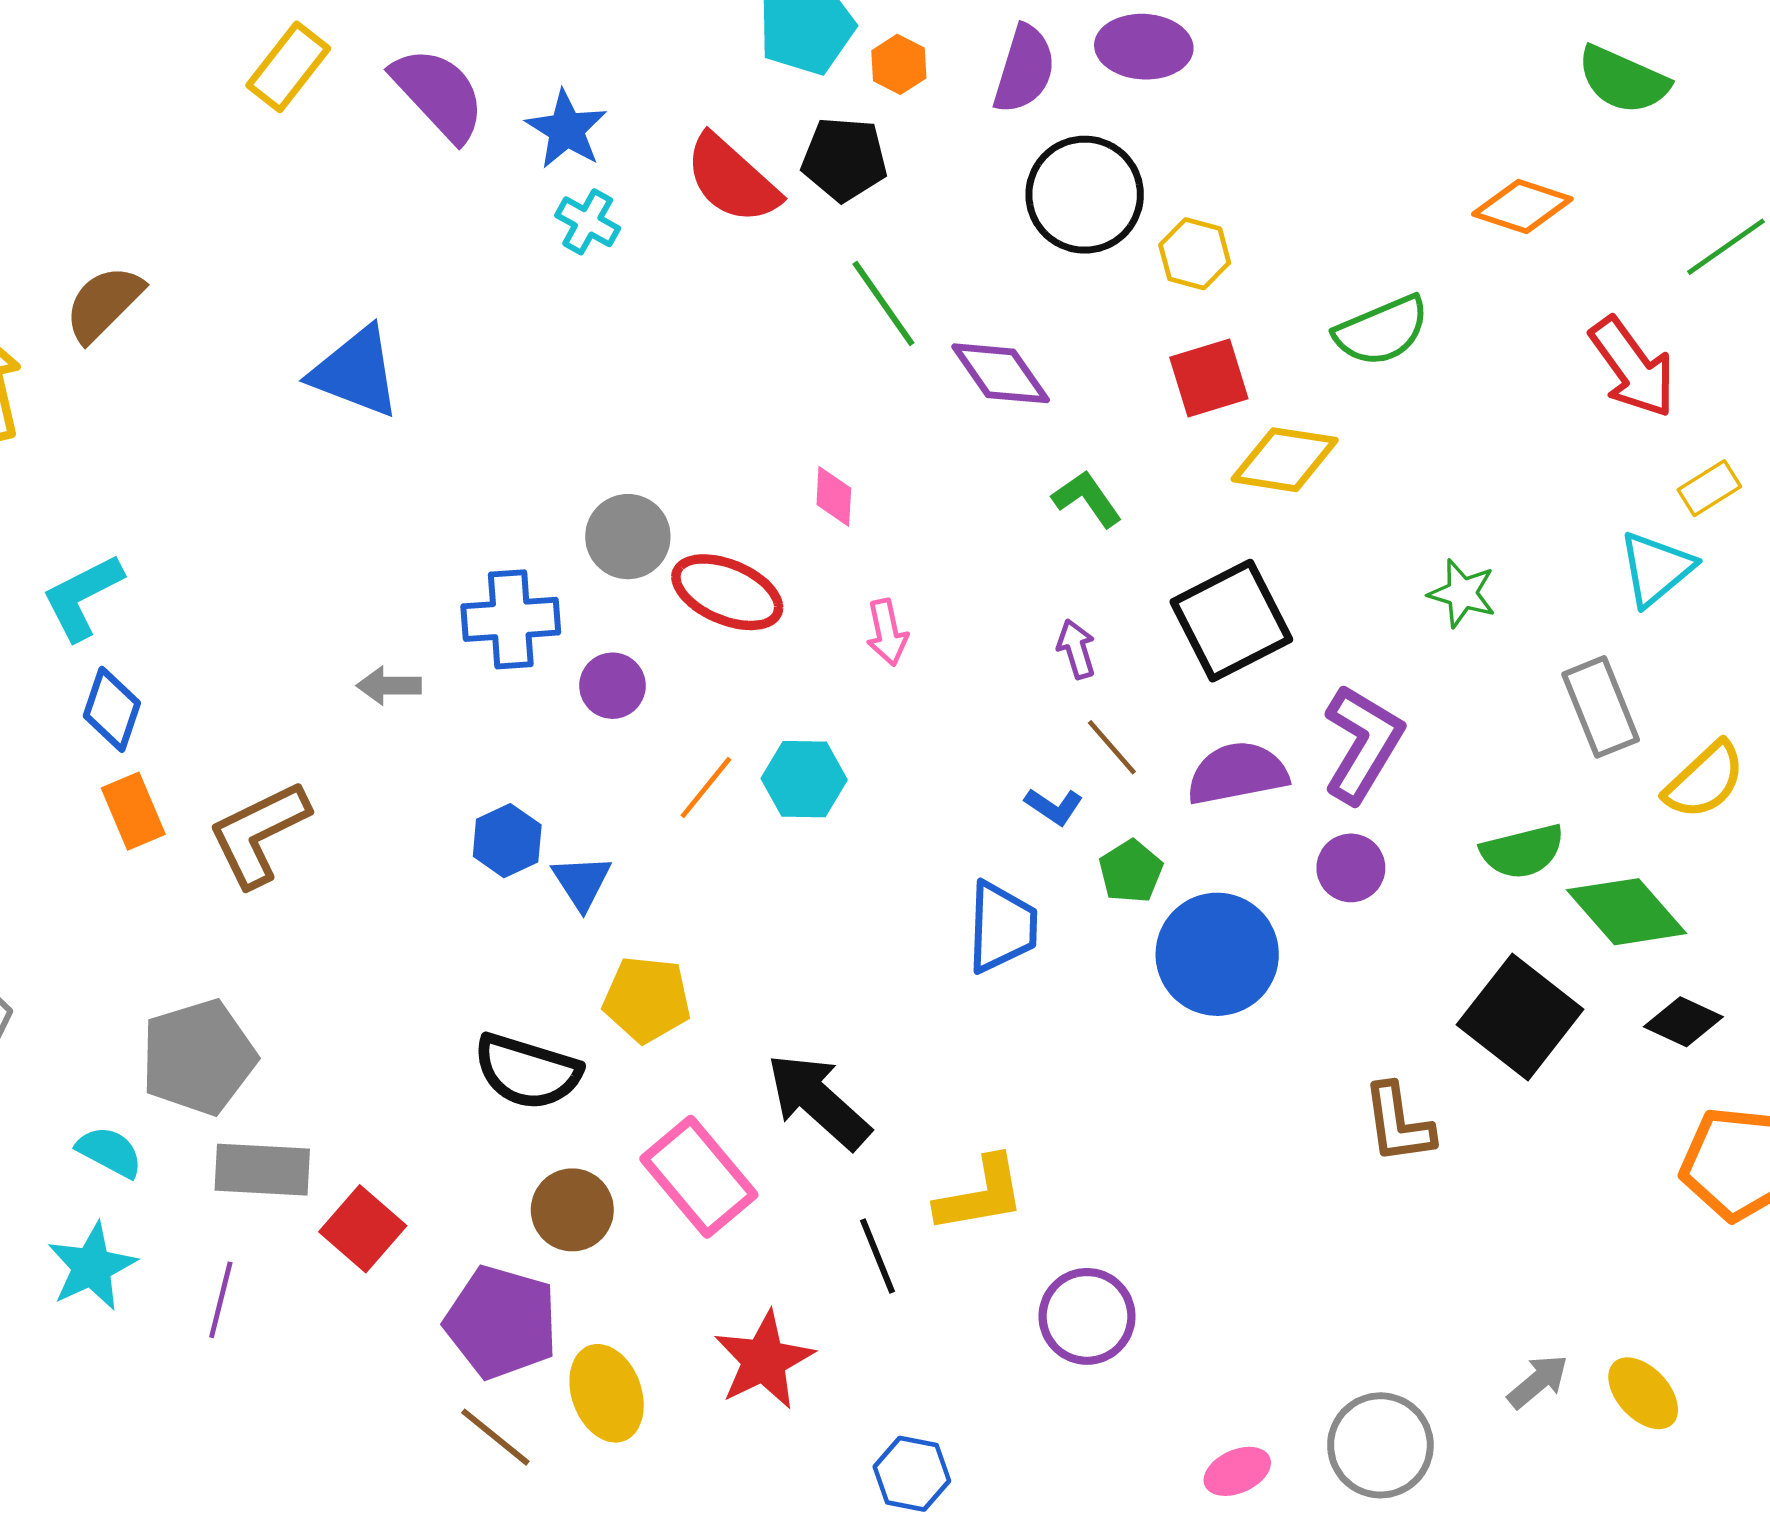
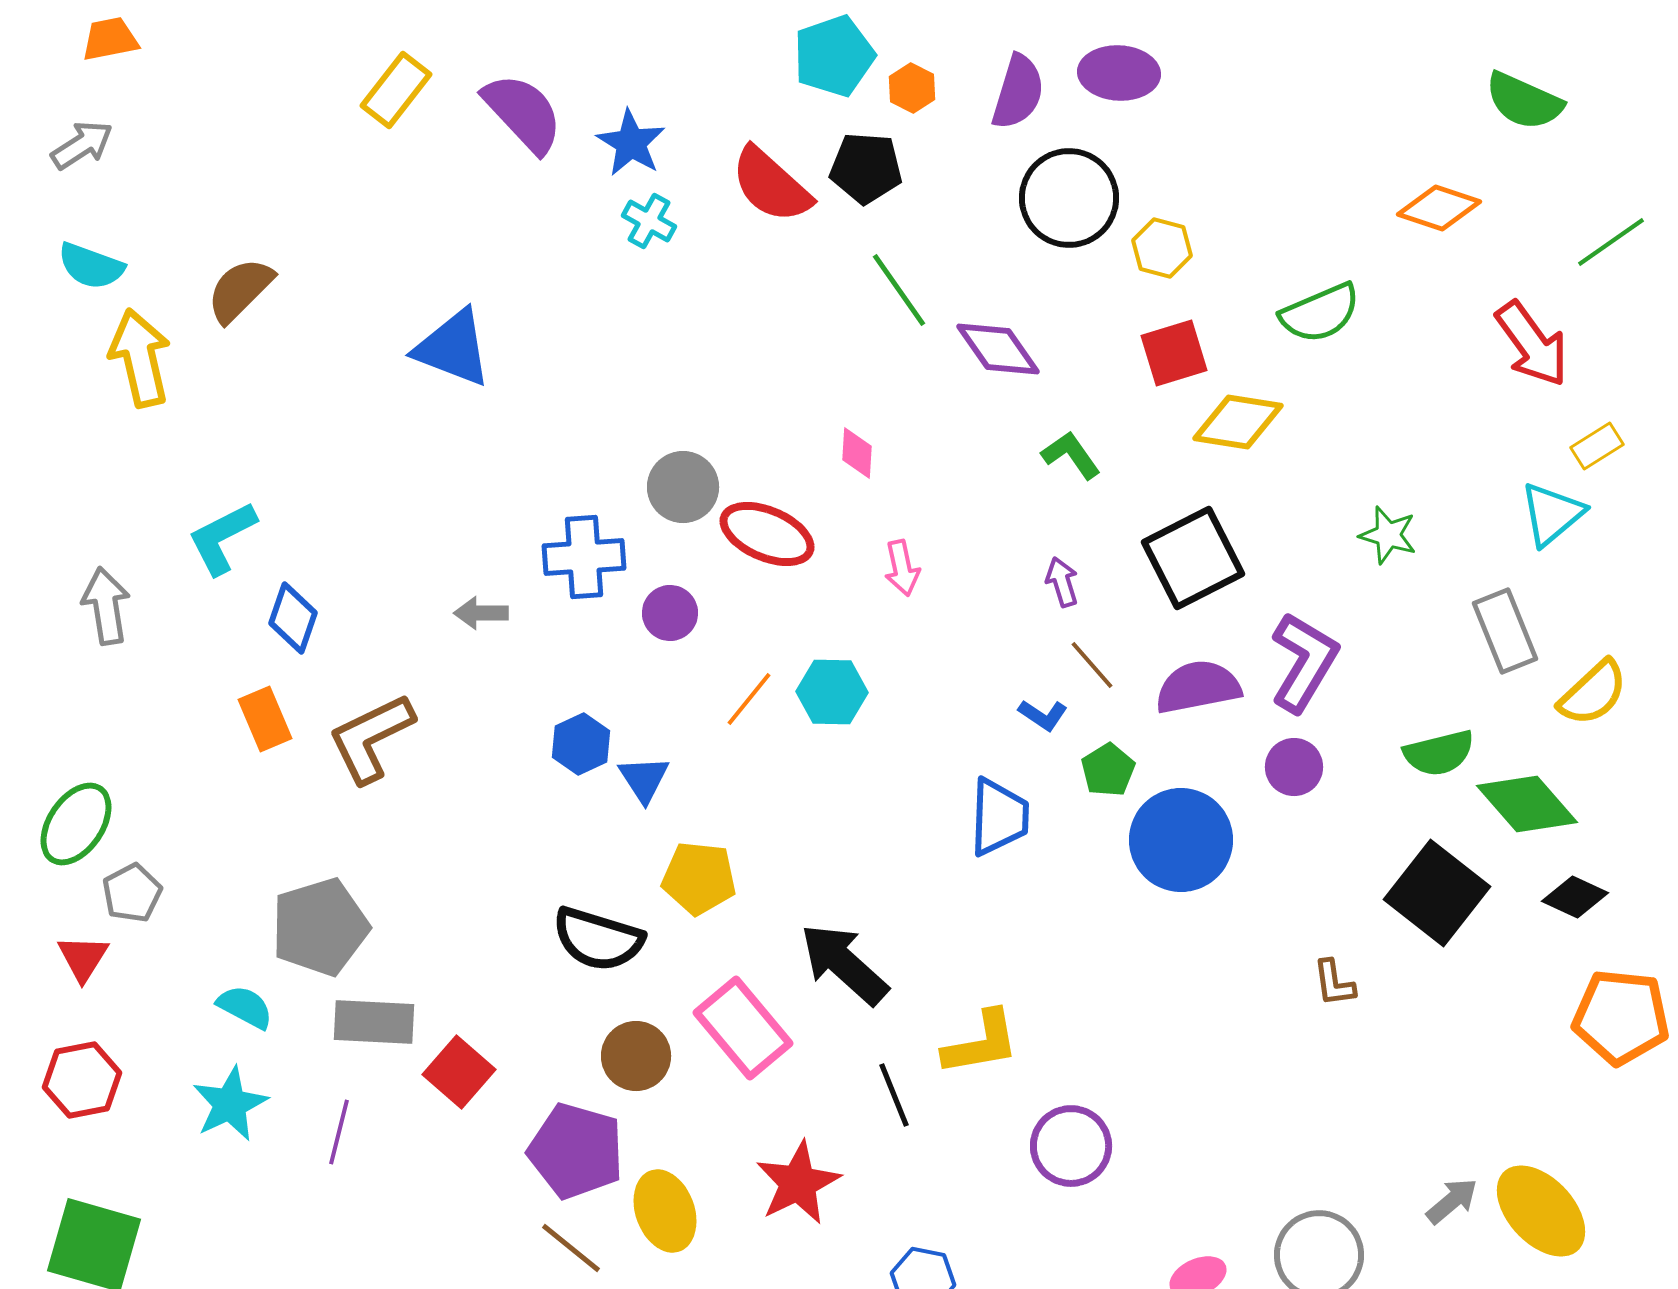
blue diamond: (112, 709) -> (293, 618), moved
brown L-shape: (1398, 1124) -> (1334, 983), size x0.7
yellow ellipse: (1643, 1393) -> (1541, 1211), size x1.5

